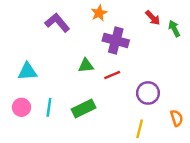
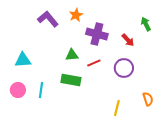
orange star: (99, 13) -> (76, 15), moved
red arrow: (153, 18) -> (128, 40), moved
purple circle: (148, 93) -> (124, 68), moved
green rectangle: (84, 108) -> (71, 80), moved, turned 36

